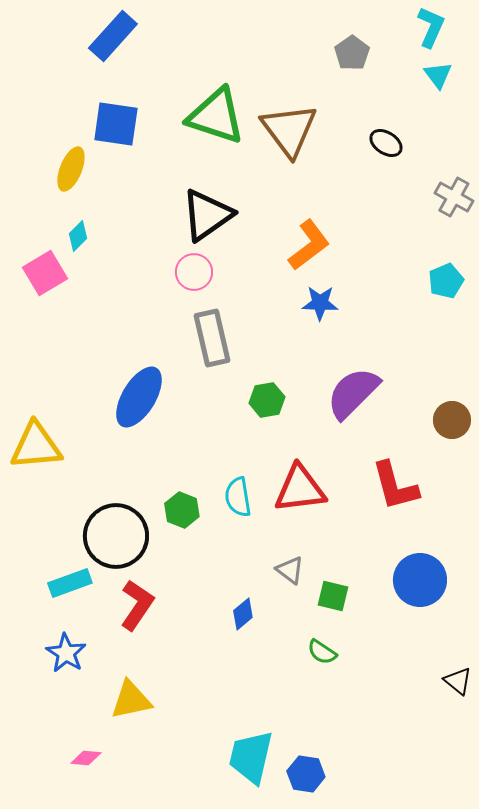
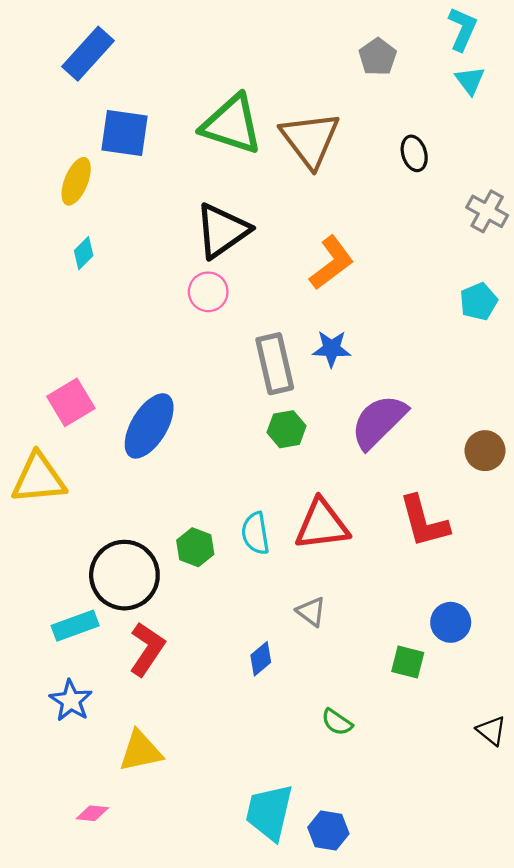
blue rectangle: (113, 36) -> (88, 54), moved
black ellipse: (386, 143) -> (414, 153), turned 40
pink square: (45, 273) -> (71, 402), moved
blue star: (320, 303) -> (332, 349), moved
gray rectangle: (212, 338) -> (275, 364), moved
blue circle: (420, 580) -> (451, 622), size x0.7
green square: (333, 596) -> (408, 662), moved
green semicircle: (322, 652) -> (337, 722), moved

